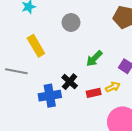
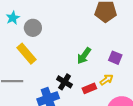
gray circle: (71, 22) -> (33, 28), moved

